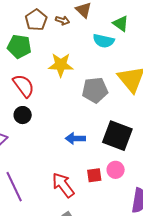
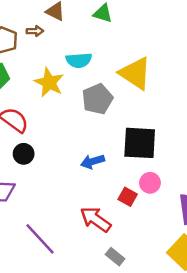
cyan semicircle: (104, 41) -> (79, 60), moved
yellow star: (61, 65) -> (49, 82), turned -30
red square: (94, 175) -> (128, 197), turned -35

